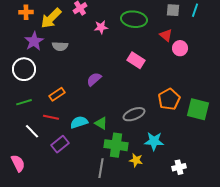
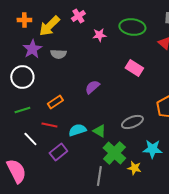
green cross: (116, 145) -> (114, 153), turned 35
pink semicircle: (18, 163) -> (16, 171), size x1.4

